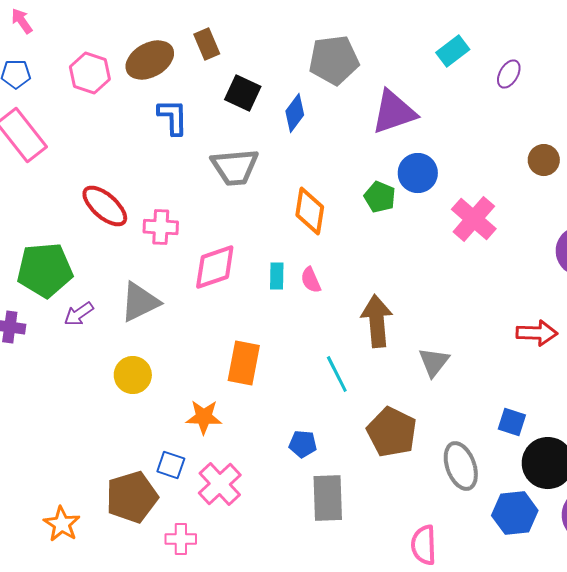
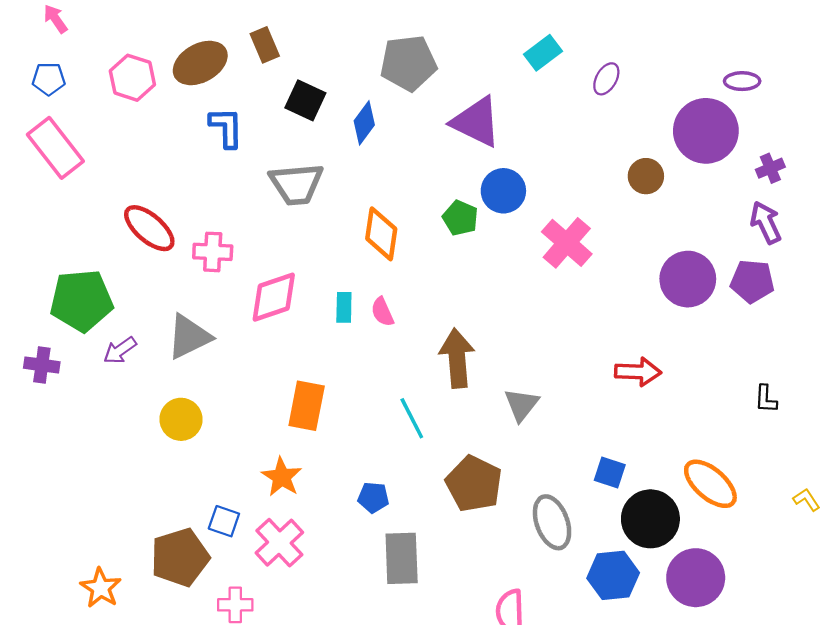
purple triangle: (394, 112) -> (476, 122), turned 45
orange star: (204, 417) -> (282, 477), moved, turned 30

